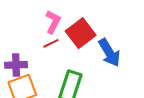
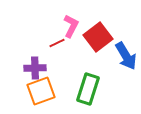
red line: (51, 43) -> (57, 43), moved

